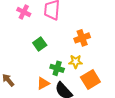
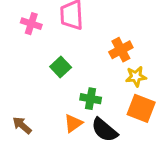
yellow star: (76, 62) -> (136, 77), moved
orange square: (90, 80) -> (141, 108), turned -30

